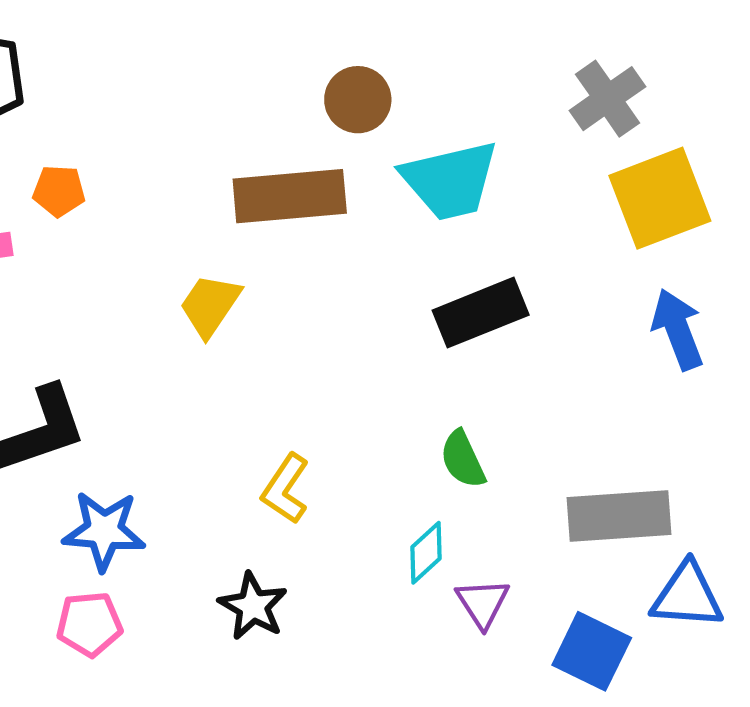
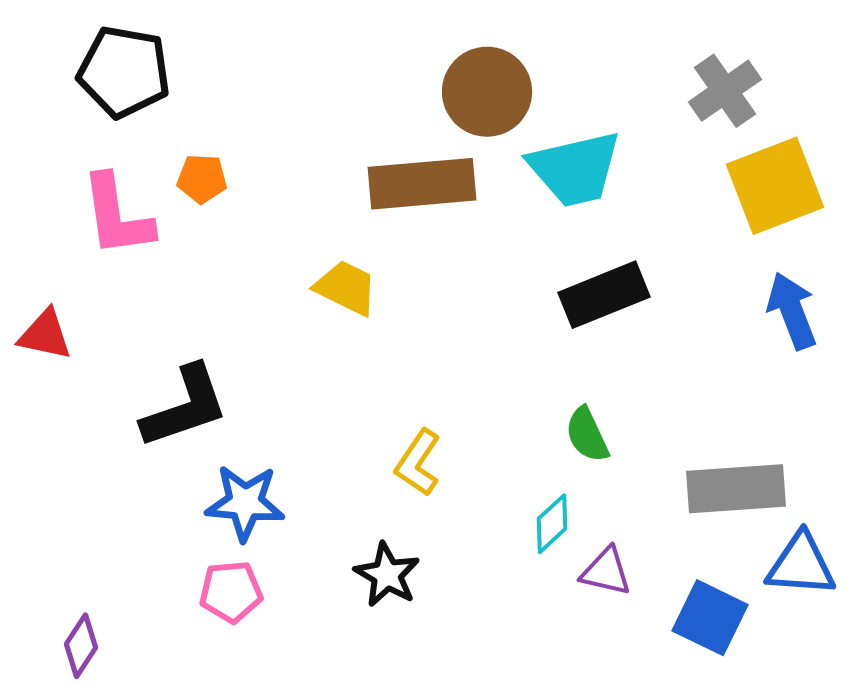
brown circle: (358, 100) -> (487, 92), size x1.4
yellow trapezoid: (210, 305) -> (346, 288), turned 82
purple triangle: (483, 603) -> (606, 572), turned -44

